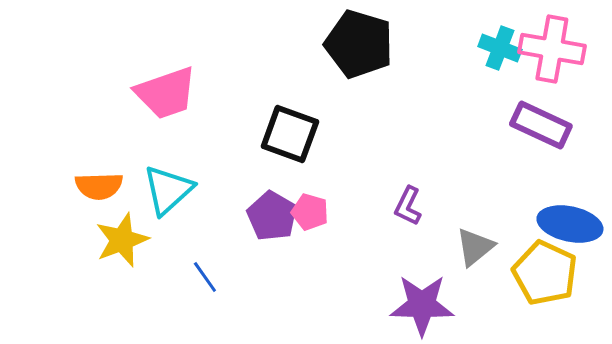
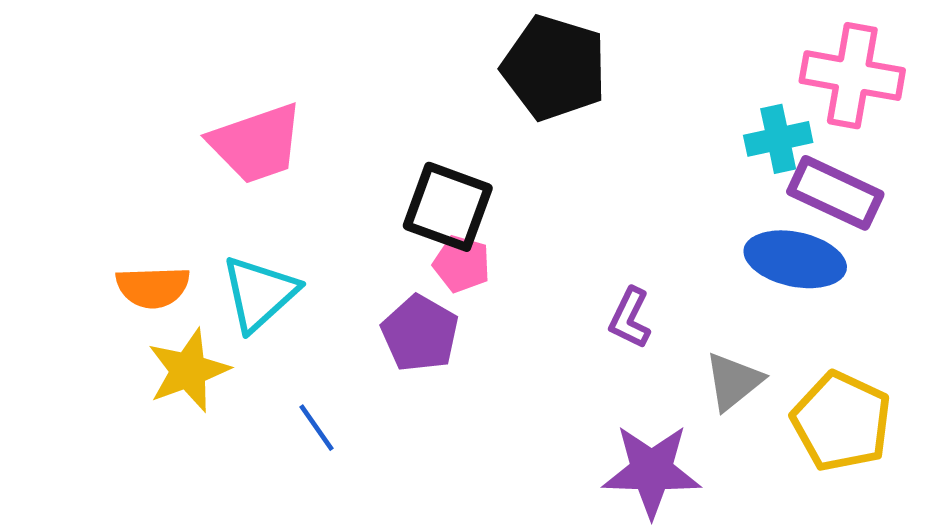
cyan cross: (500, 48) -> (778, 139), moved, turned -33
pink pentagon: (310, 212) -> (462, 264), moved
blue ellipse: (570, 224) -> (795, 259), moved

